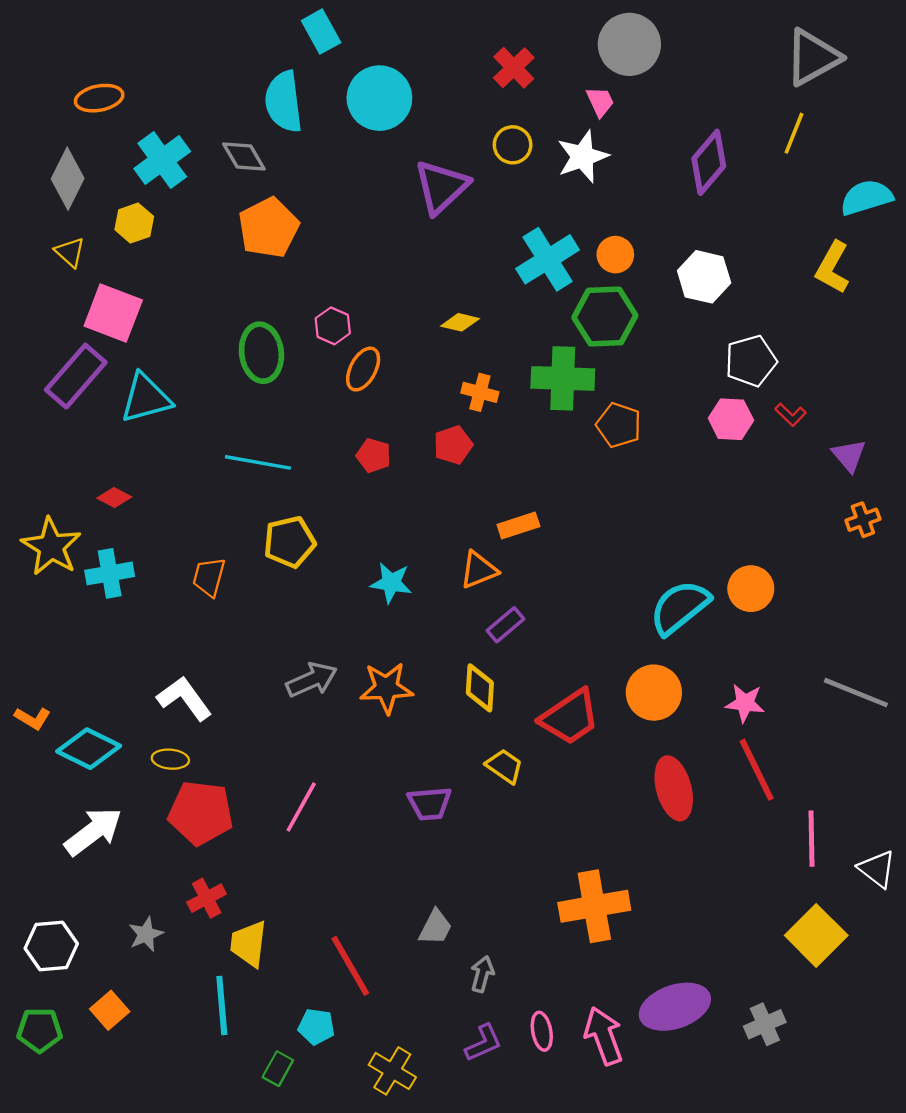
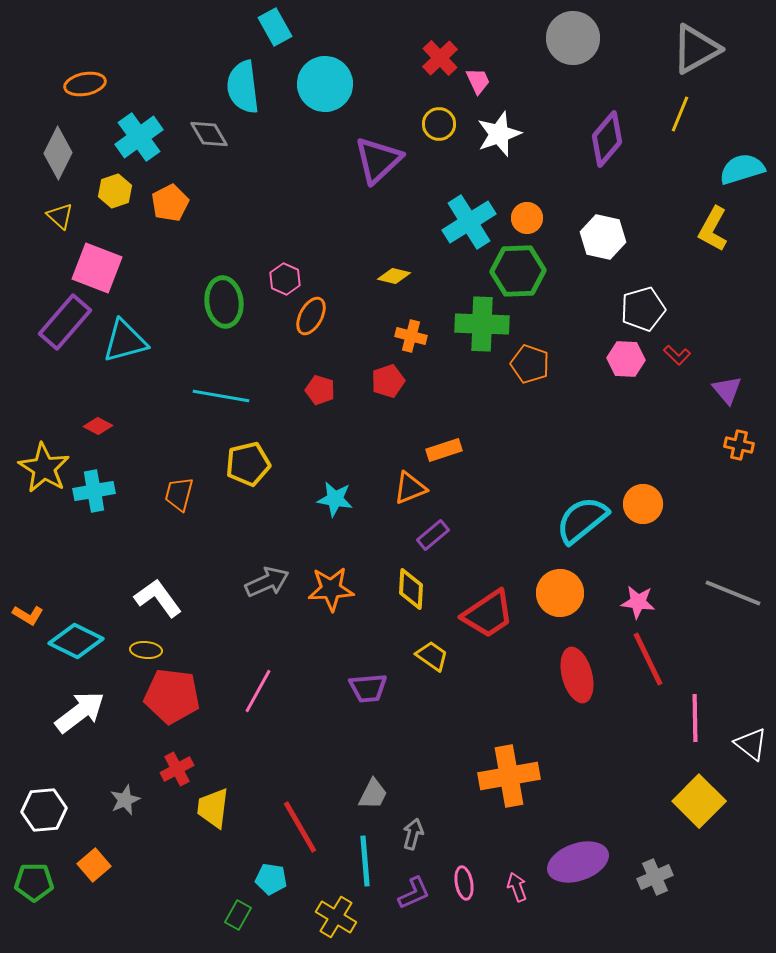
gray circle: (629, 44) -> (573, 38), moved
pink trapezoid: (600, 102) -> (478, 81), moved
orange pentagon: (268, 228) -> (170, 203), moved, size x0.7
orange cross: (863, 520) -> (739, 445), turned 32
cyan line: (222, 1006) -> (365, 861), moved
pink arrow: (604, 1036) -> (517, 887), size x0.6

